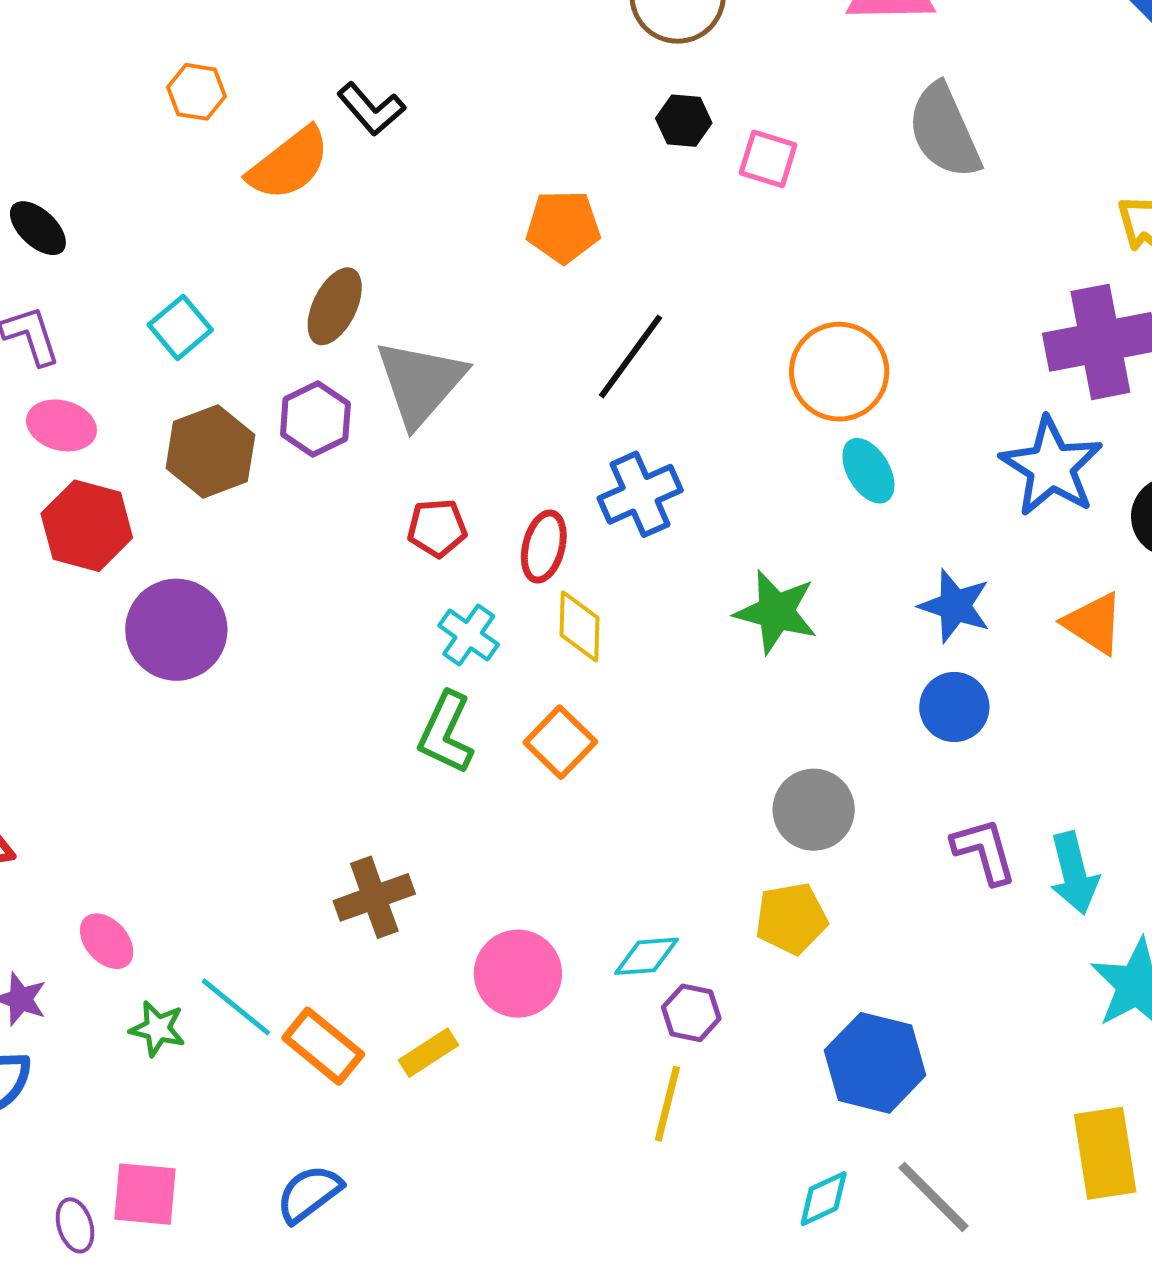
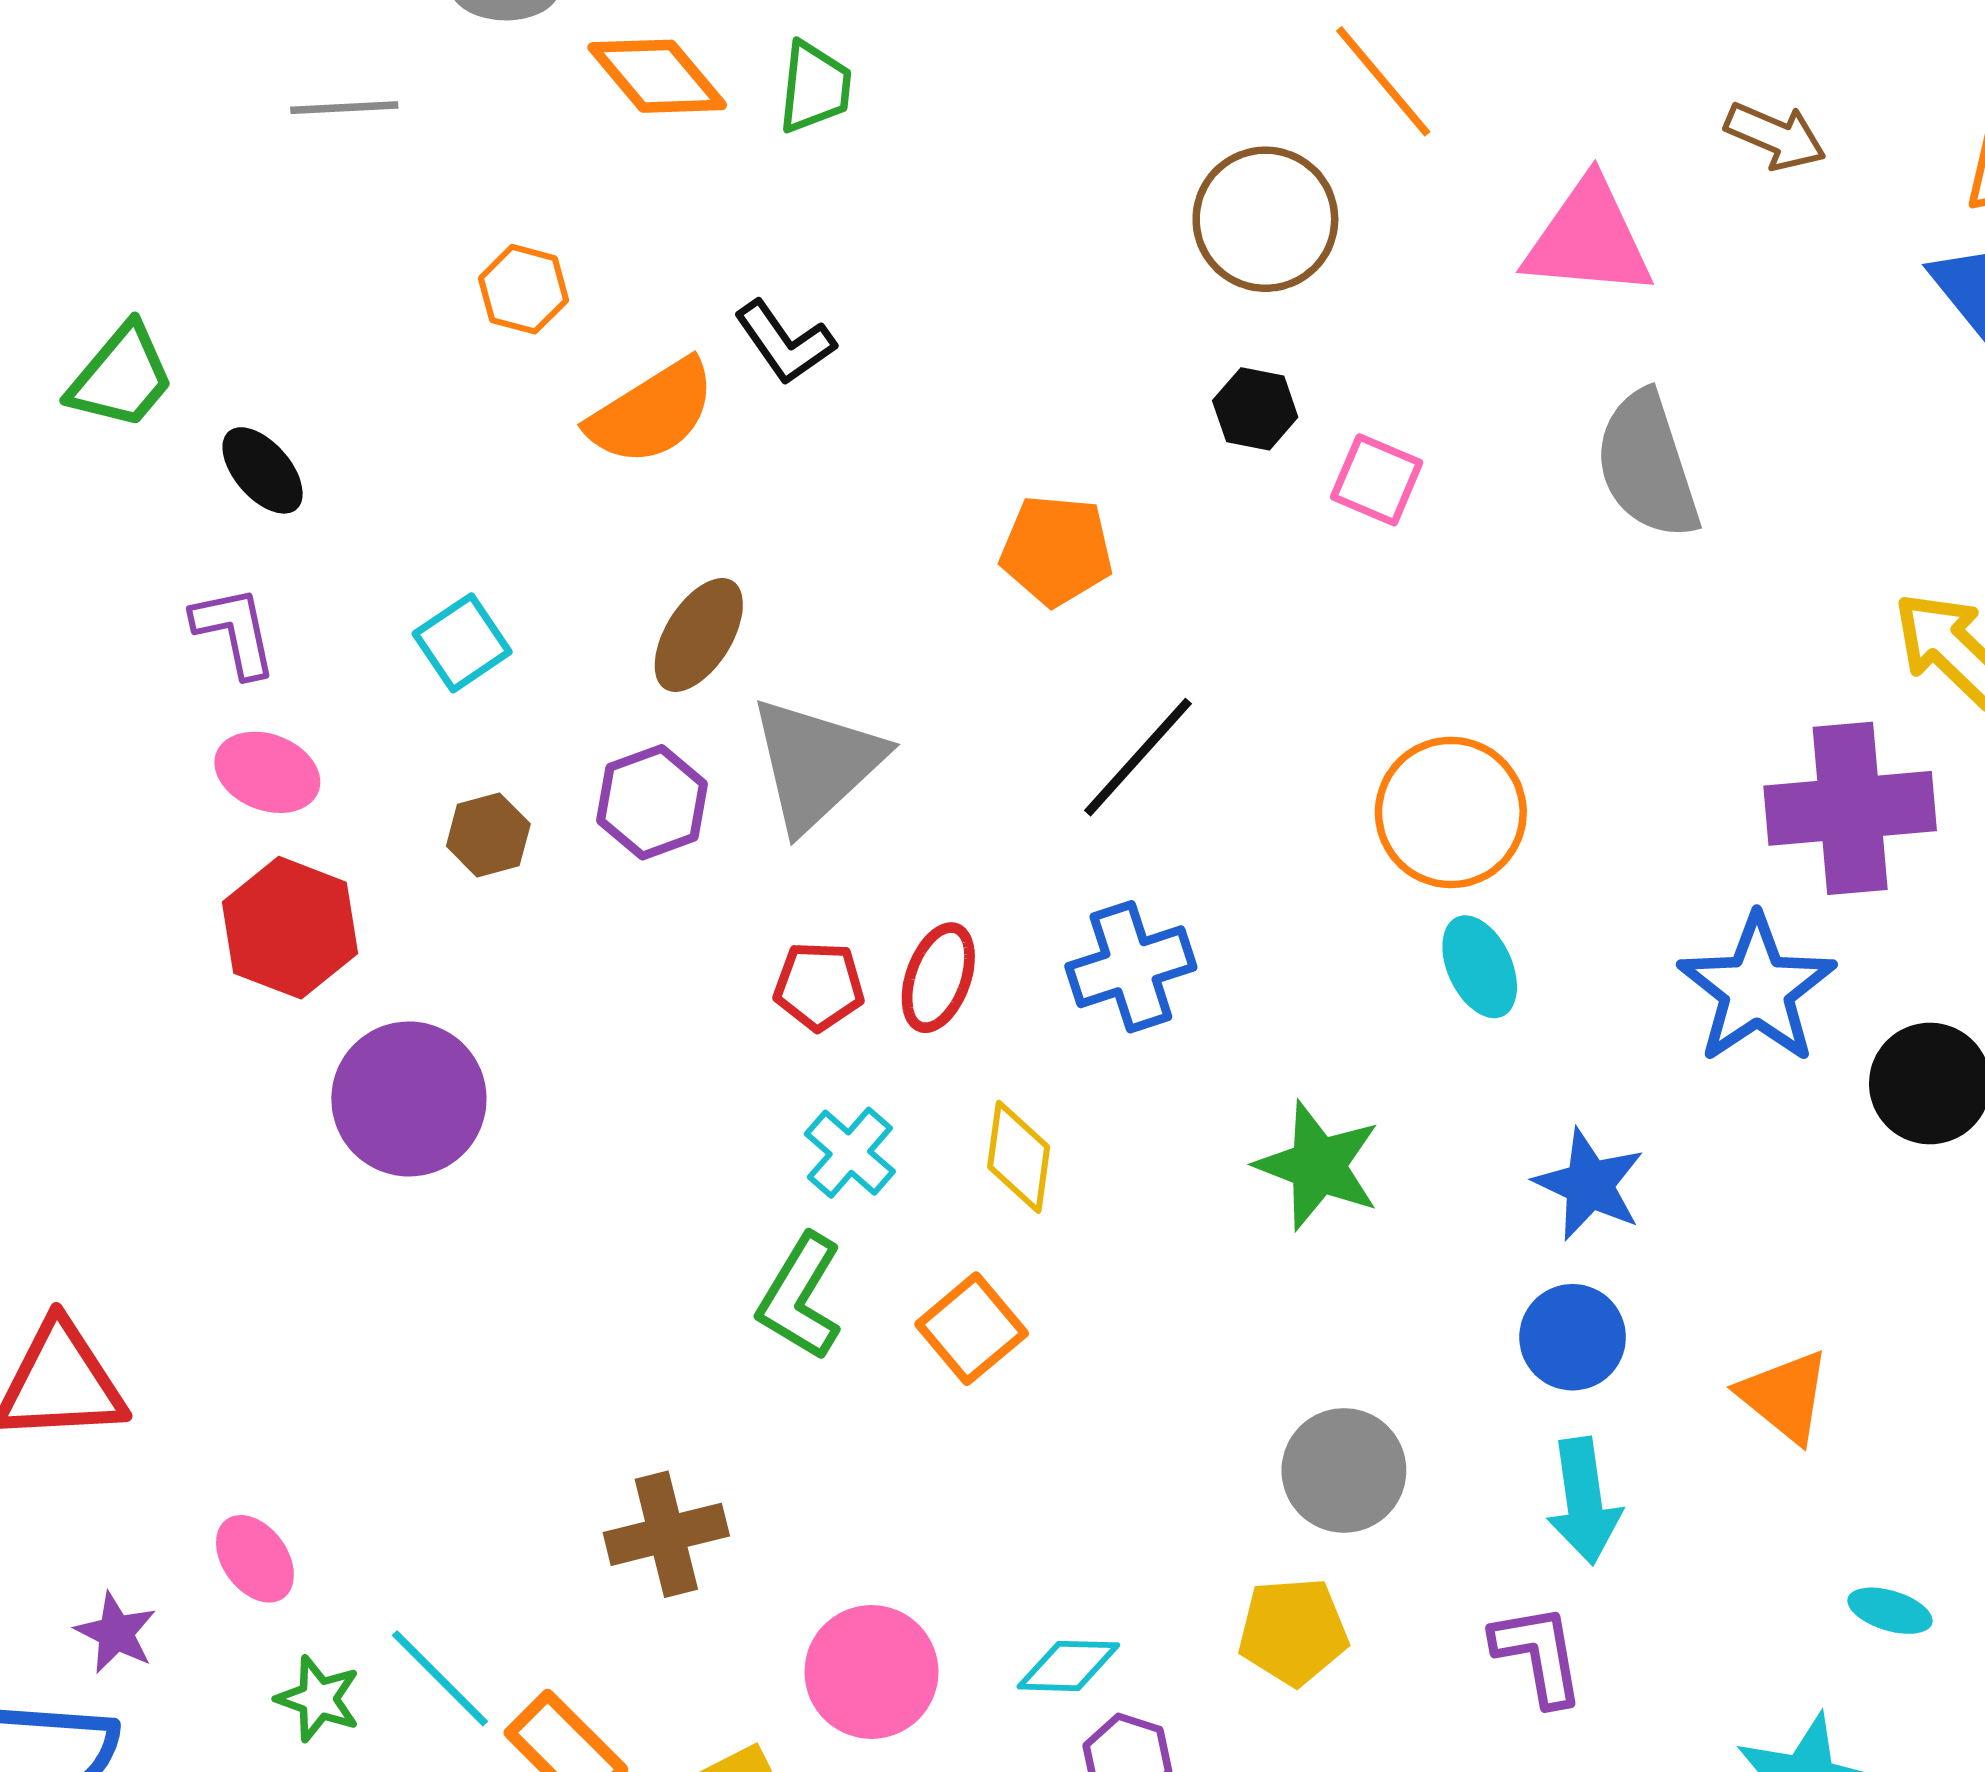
brown hexagon: (210, 452) -> (488, 835), size x0.6
red ellipse: (544, 547) -> (938, 978), moved
orange triangle: (1094, 623) -> (1785, 1396), moved
purple L-shape: (984, 851) -> (1538, 1655), moved
cyan arrow: (1074, 873) -> (1584, 1501), moved

